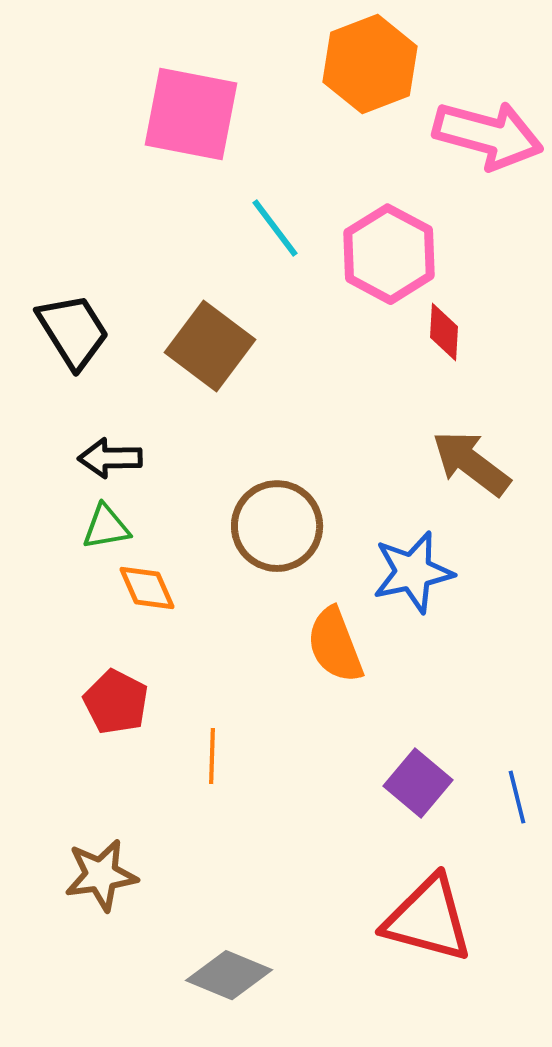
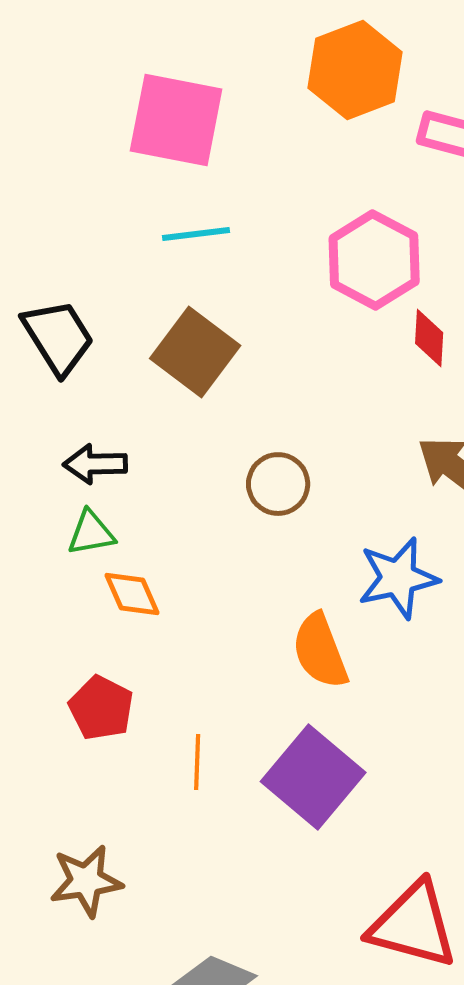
cyan line: (275, 228) -> (196, 234), moved, turned -60
brown circle: (277, 526) -> (278, 484), moved, size x0.7
purple square: (418, 783) -> (313, 777), moved, size x1.5

